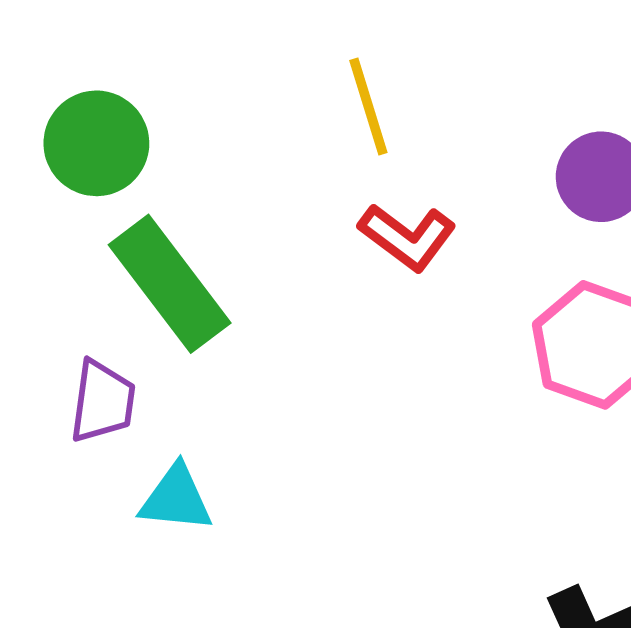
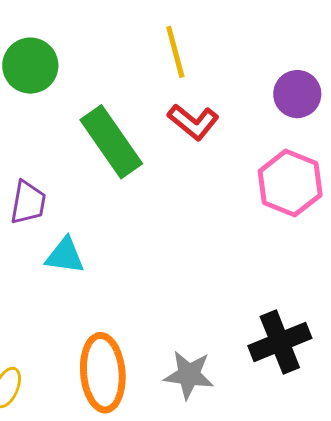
green rectangle: (170, 284) -> (111, 142), moved

